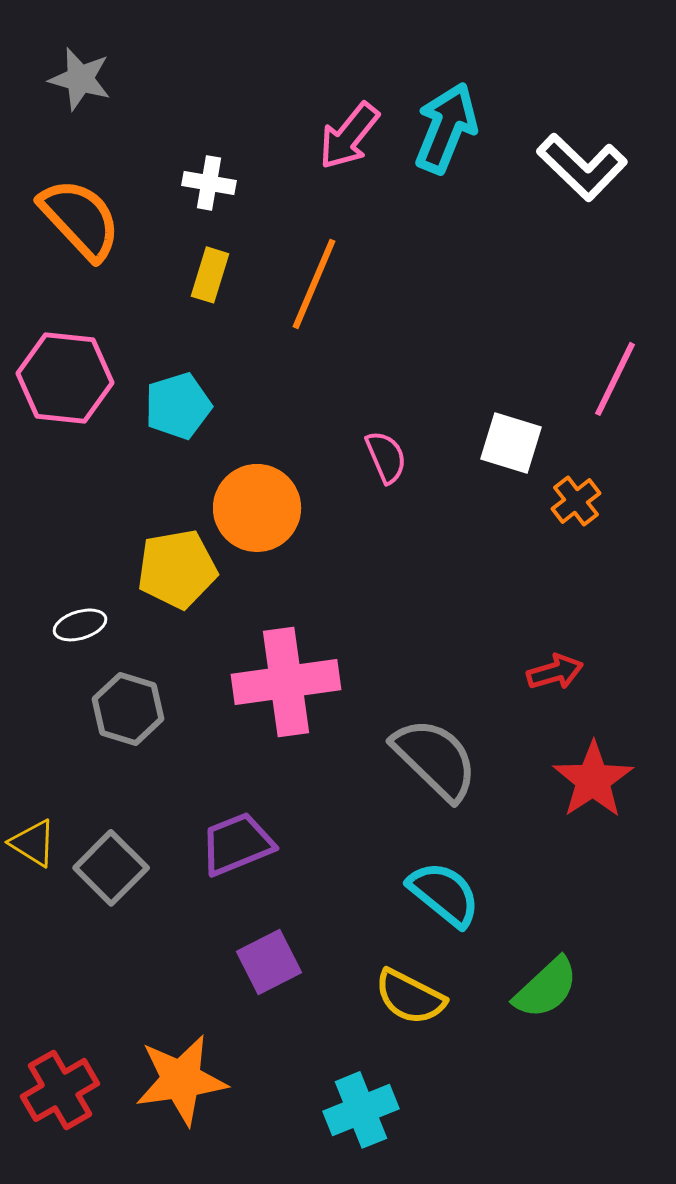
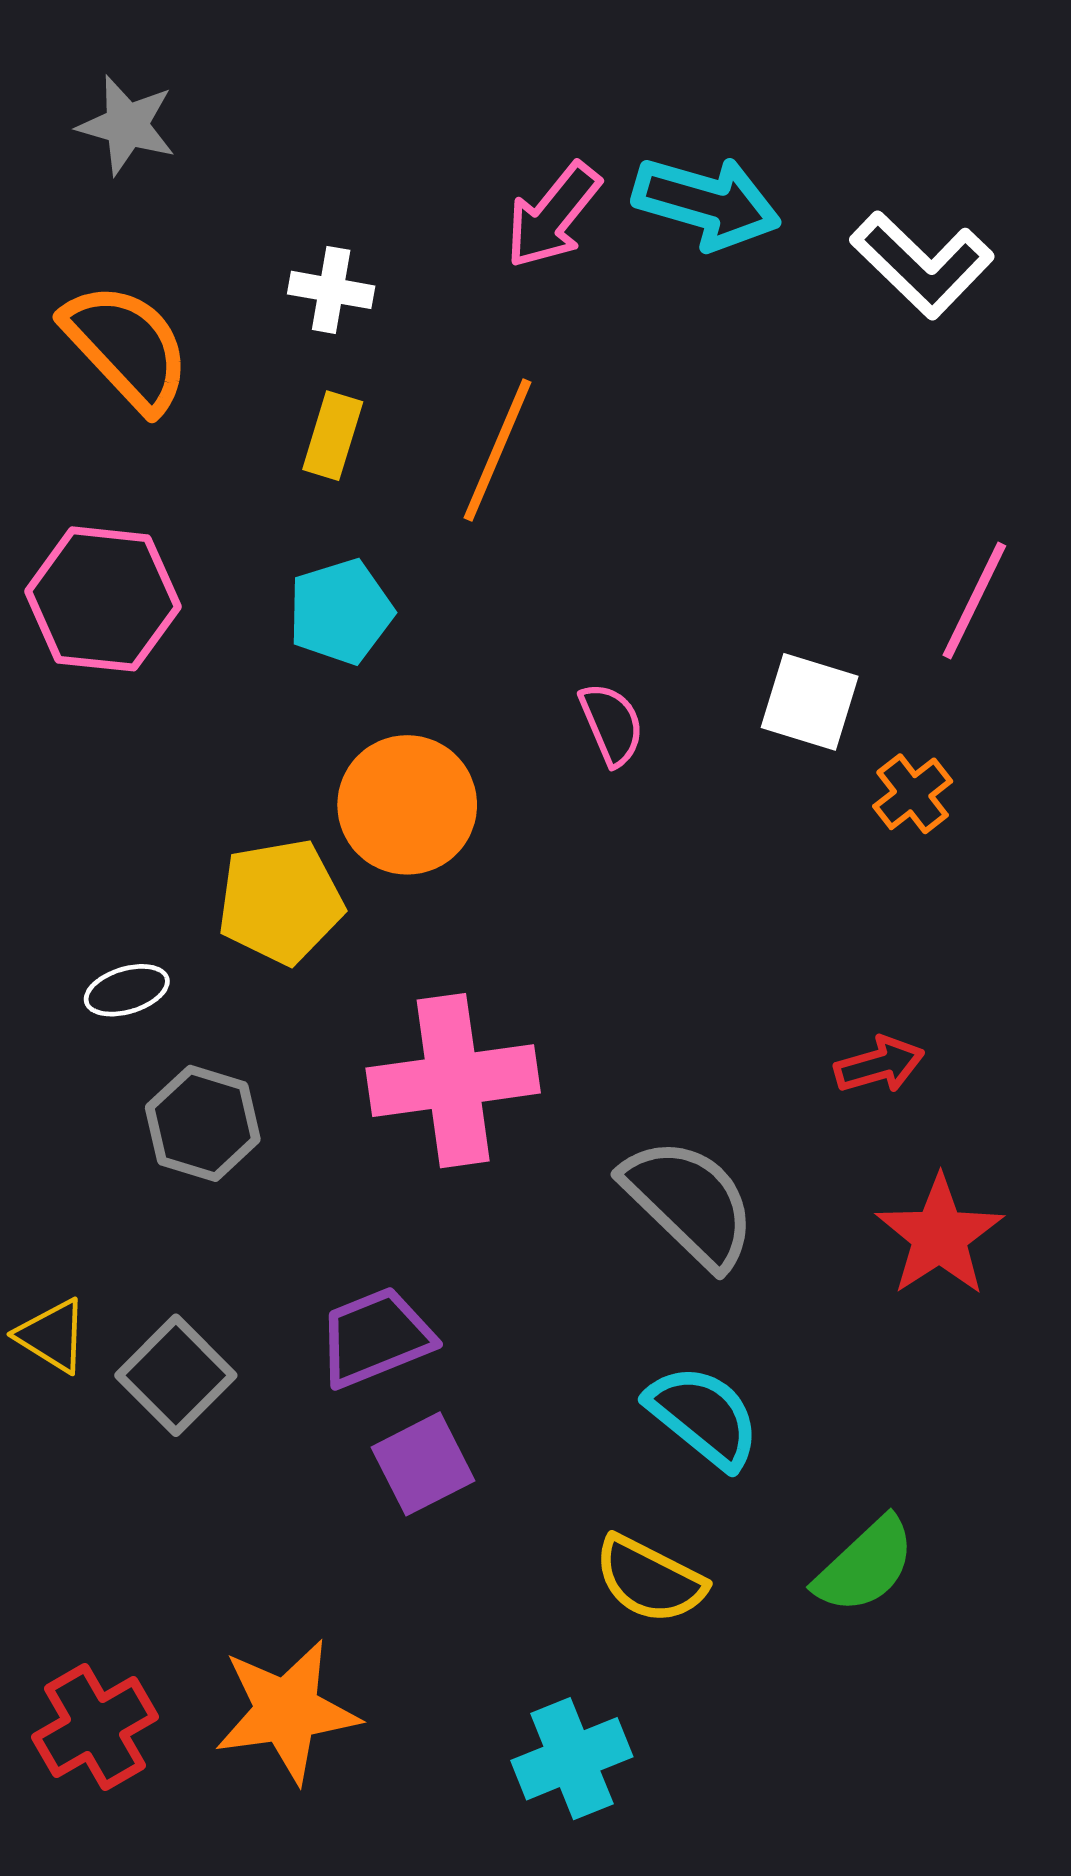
cyan arrow: (446, 128) -> (707, 203), turned 84
cyan pentagon: (178, 406) -> (341, 612), moved
purple square: (269, 962) -> (423, 1464), moved

